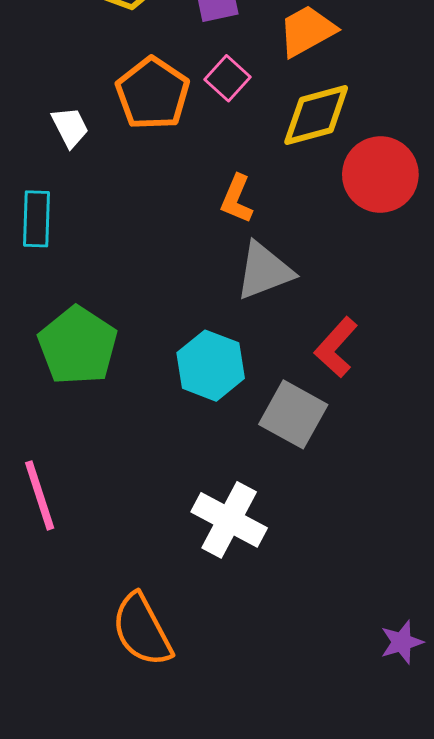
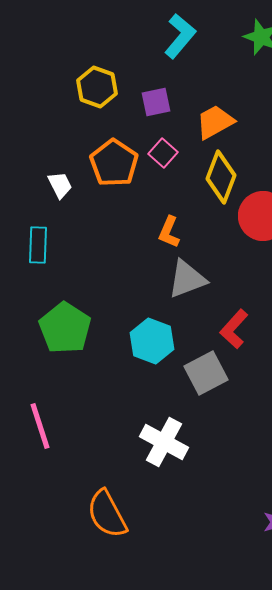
yellow diamond: (316, 115) -> (221, 177), turned -54
gray square: (293, 414) -> (206, 373), turned 33

